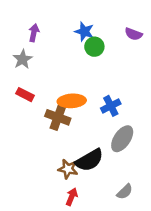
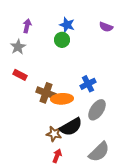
green circle: (94, 47) -> (62, 40), moved
orange ellipse: (72, 101) -> (62, 99), moved
gray semicircle: (125, 192) -> (99, 152), size x1.6

